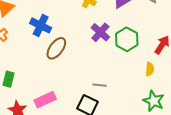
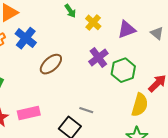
blue cross: (41, 25) -> (26, 38), moved
yellow semicircle: (150, 69) -> (140, 105), size x1.6

